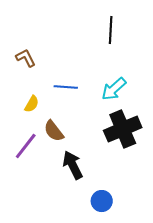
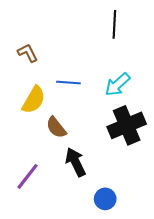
yellow semicircle: (32, 104) -> (34, 100), size x1.6
purple line: (26, 146) -> (28, 176), moved

